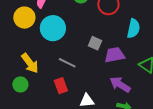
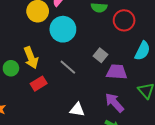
green circle: (20, 84) -> (11, 68), moved
red rectangle: (61, 86) -> (39, 84), moved, turned 63

